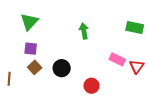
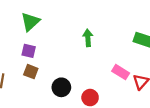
brown square: (35, 67) -> (31, 72), turned -32
black circle: (62, 68) -> (61, 87), moved

